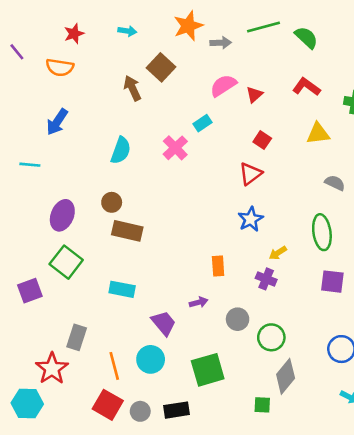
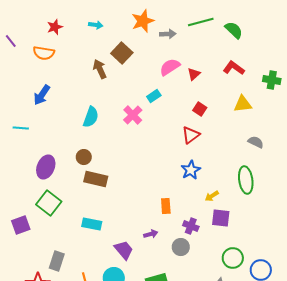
purple cross: (266, 279) -> (191, 226), moved
purple square: (332, 282) -> (221, 218), moved
green circle: (271, 337) -> (233, 258), moved

